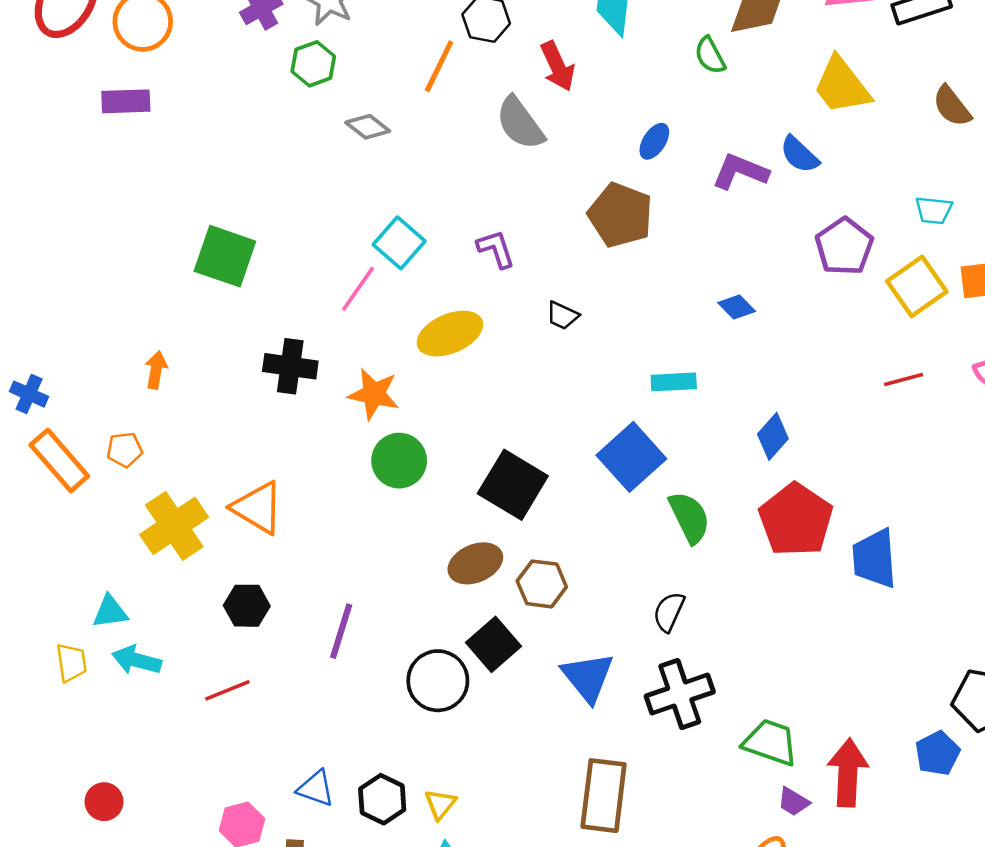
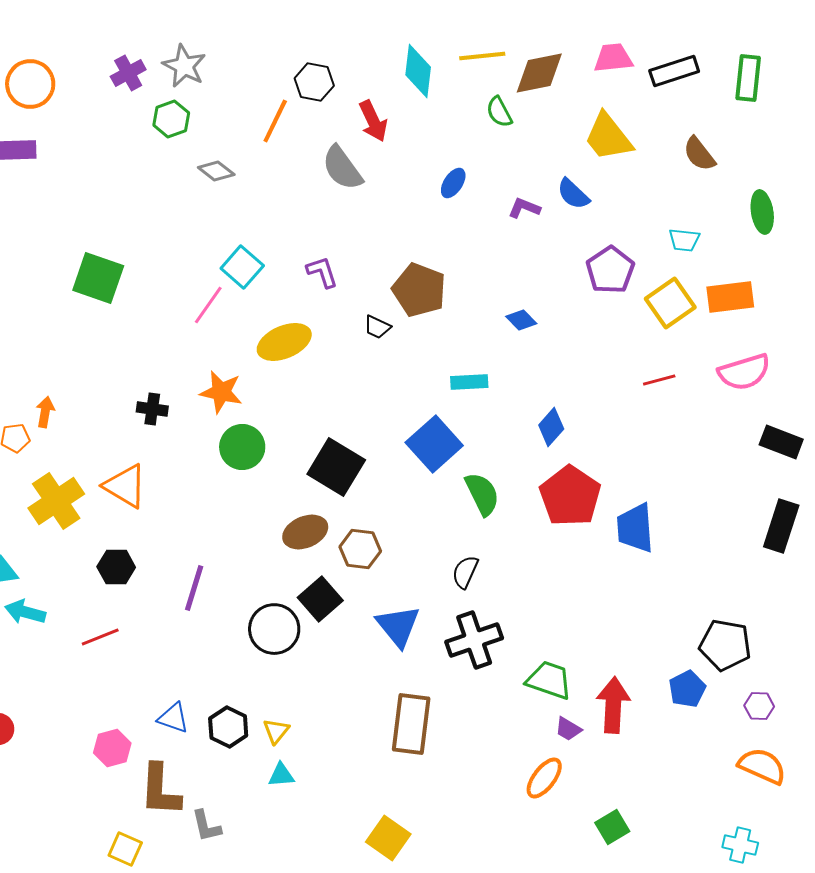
purple L-shape: (740, 172) -> (524, 208), size x0.7
brown pentagon: (620, 215) -> (419, 290), moved
black cross: (290, 366) -> (152, 409), moved, size x0.7
orange arrow: (156, 370) -> (45, 412), moved

